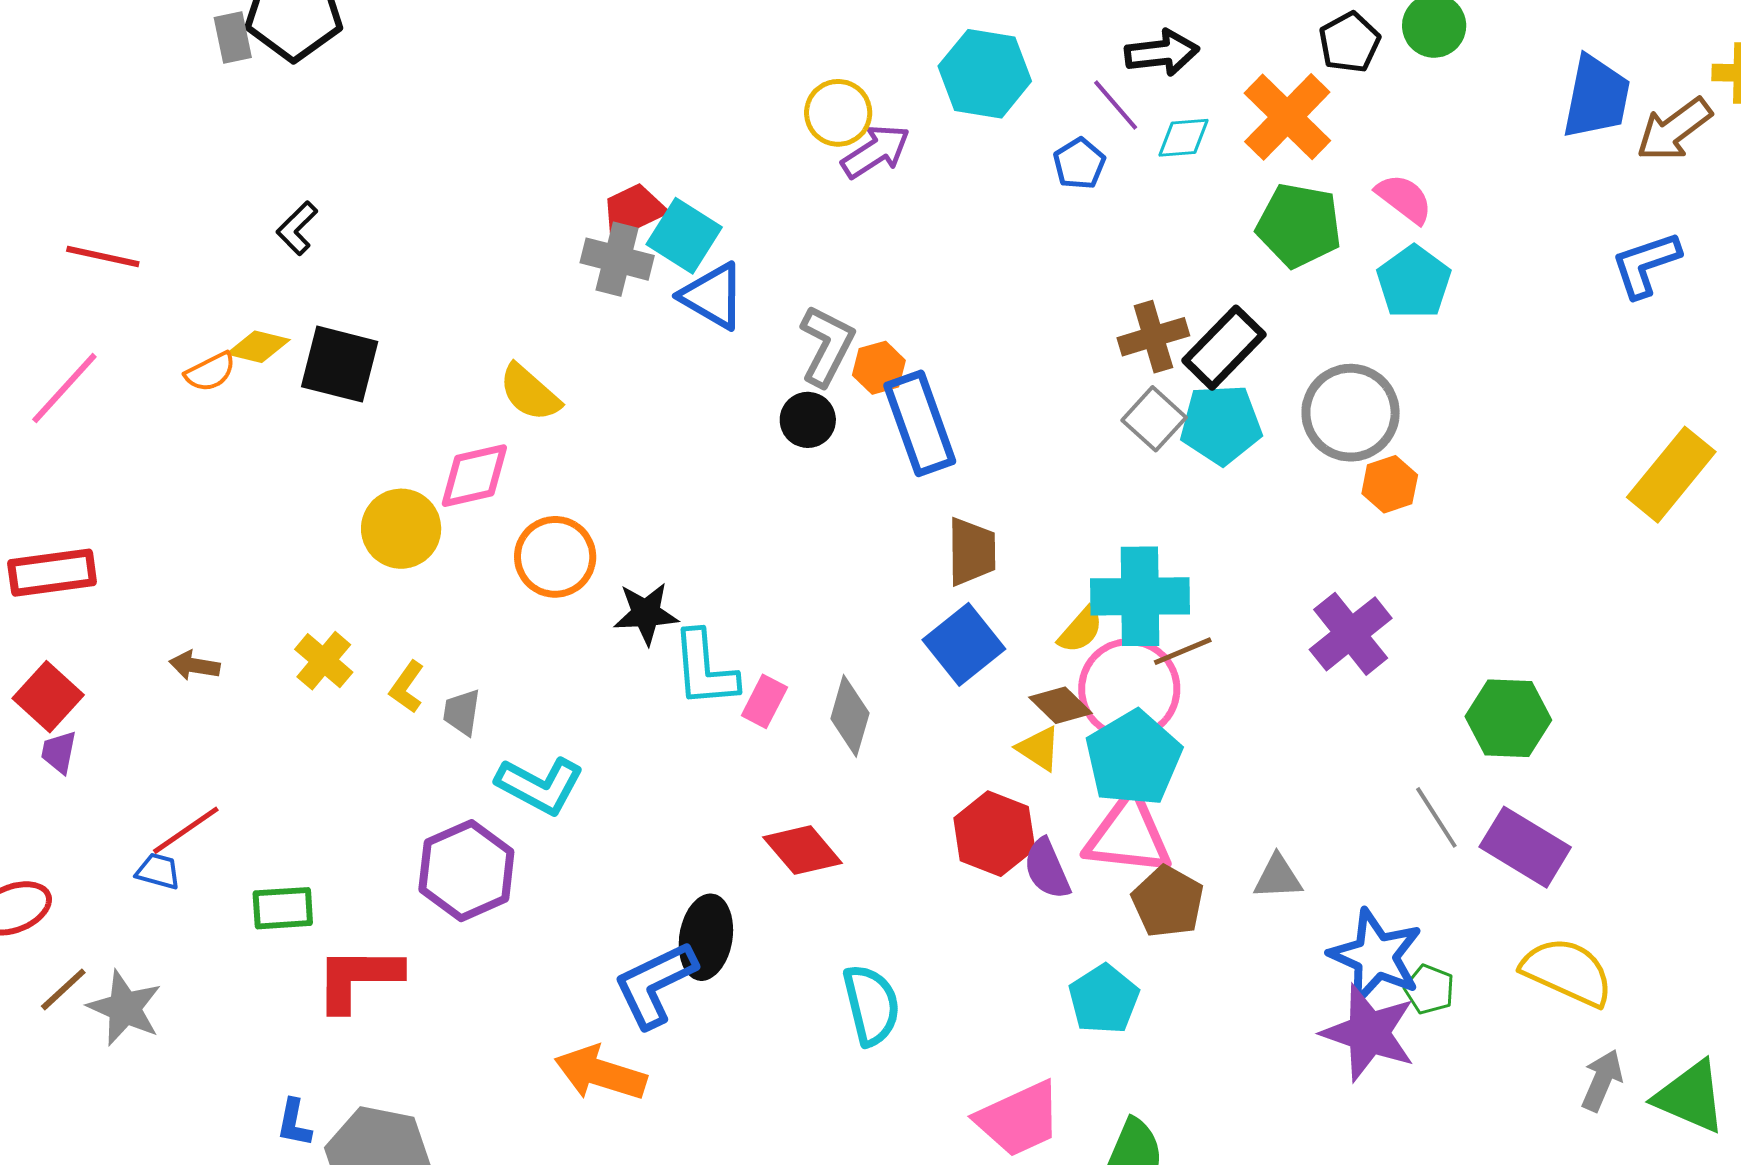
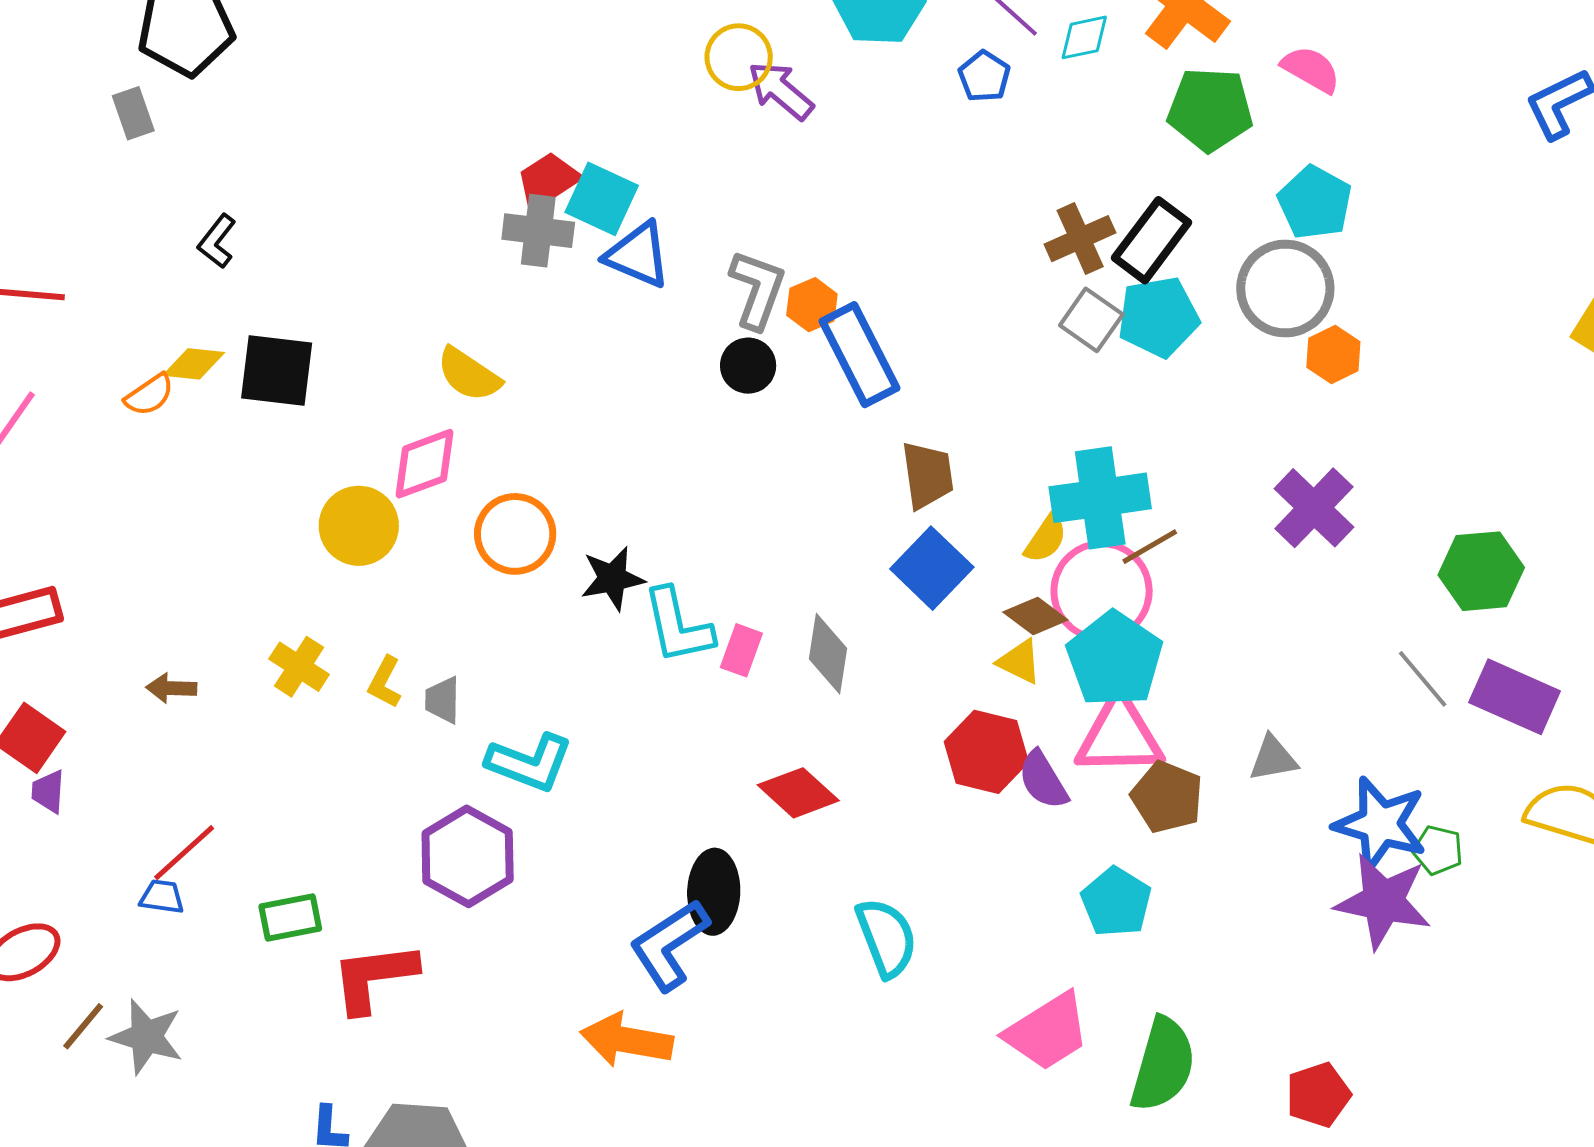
gray rectangle: (233, 37) -> (133, 113), moved
purple arrow: (876, 151) -> (781, 91), turned -100
cyan pentagon: (1414, 282) -> (1315, 203), moved

